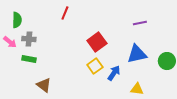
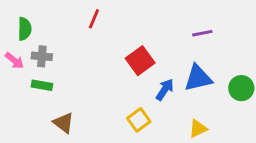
yellow square: (95, 66) -> (139, 120), moved
blue arrow: (114, 73) -> (165, 90), moved
yellow triangle: (137, 89) -> (198, 129), turned -32

